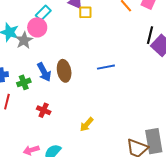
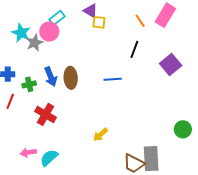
black line: (150, 35) -> (134, 49), moved
red cross: (44, 110) -> (45, 114), size x1.5
yellow arrow: (87, 124) -> (100, 135), moved

